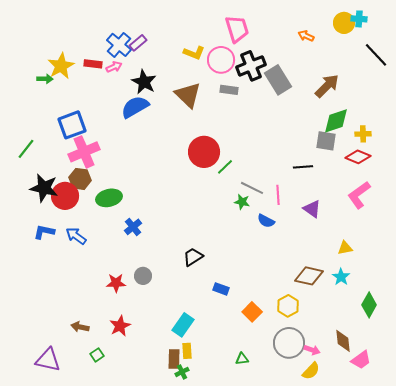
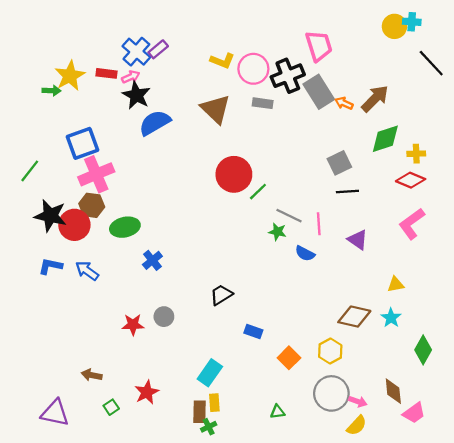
pink trapezoid: (237, 29) -> (319, 46), moved
orange arrow: (306, 36) -> (344, 103), moved
black star: (144, 82) -> (136, 95), moved
gray square: (326, 141) -> (339, 163), moved, turned -35
red star: (120, 326) -> (147, 392), moved

